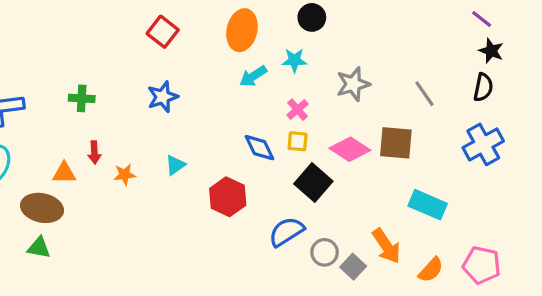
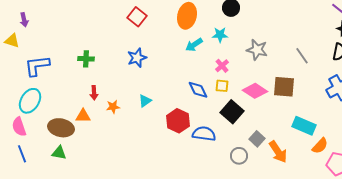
gray star: (353, 84) -> (257, 50), turned 30
orange triangle: (64, 173) -> (83, 116), moved
blue semicircle: (286, 232) -> (204, 134), moved, turned 40
gray square: (353, 267) -> (257, 139), moved
orange semicircle: (431, 270) -> (320, 146), moved

